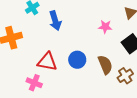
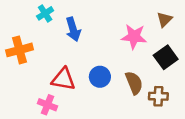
pink star: (105, 27) -> (134, 37), size x1.5
brown cross: (125, 76) -> (158, 96), turned 35

